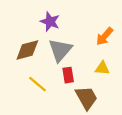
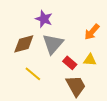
red rectangle: (68, 75) -> (70, 63), moved, turned -40

